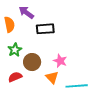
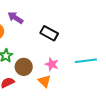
black rectangle: (45, 29) -> (49, 33), moved, turned 36
cyan line: (77, 86) -> (86, 61), moved

